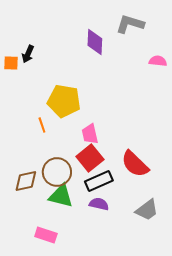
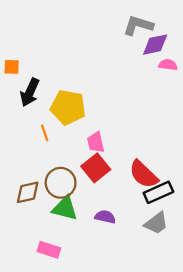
purple diamond: (95, 42) -> (155, 45), moved, turned 76
black arrow: (28, 54) -> (30, 92), moved, size x1.5
black rectangle: (99, 181) -> (158, 192), moved

